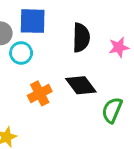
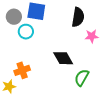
black semicircle: (81, 38) -> (78, 17), moved
orange cross: (40, 93) -> (22, 70), moved

